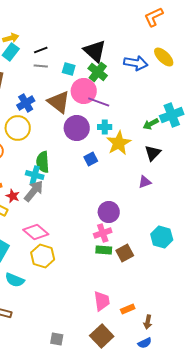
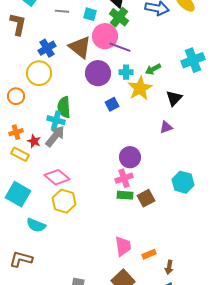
green arrow: (151, 124) -> (153, 69), moved

